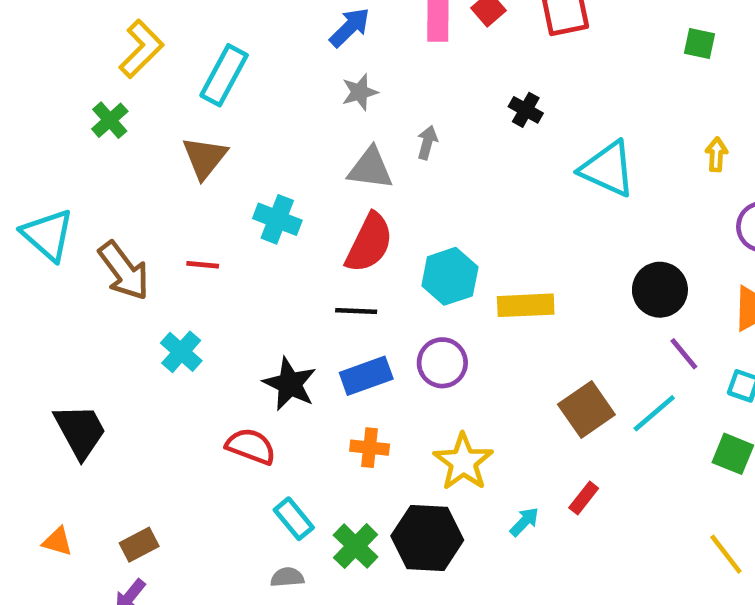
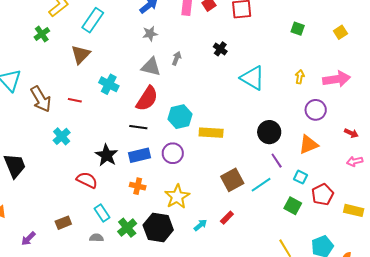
brown rectangle: (139, 545) -> (63, 223), moved

